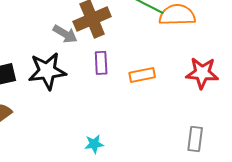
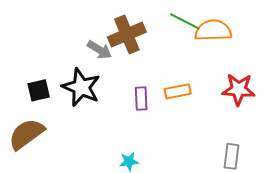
purple rectangle: (101, 63) -> (141, 98), moved
black star: (47, 71) -> (81, 87), turned 30

